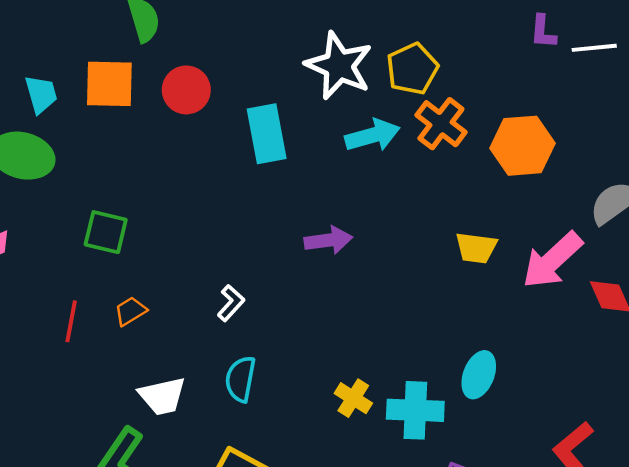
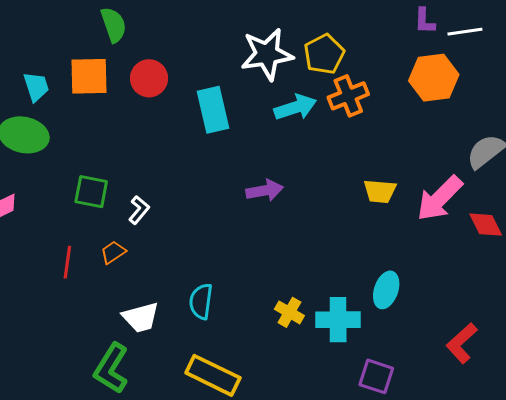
white star: (339, 66) -> (267, 54), turned -30
orange cross: (441, 124) -> (348, 96), turned 33
orange hexagon: (523, 146) -> (434, 78), moved
white L-shape: (231, 303) -> (139, 210), moved

